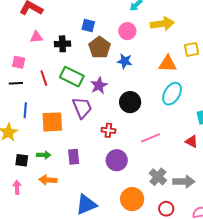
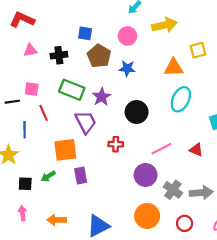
pink square: (19, 62) -> (32, 89), moved
red line: (44, 78) -> (44, 113), moved
orange square: (52, 122) -> (65, 150), moved
red triangle: (192, 141) -> (196, 150), moved
green arrow: (44, 155) -> (48, 176), turned 152
purple circle: (117, 160) -> (146, 175), moved
orange arrow: (48, 180) -> (57, 220), moved

